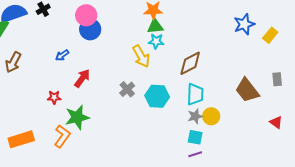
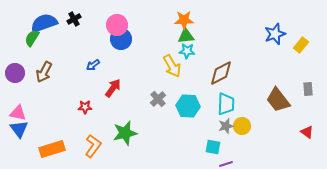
green star: (77, 117) -> (125, 133), moved
cyan square: (195, 137) -> (213, 147), moved

